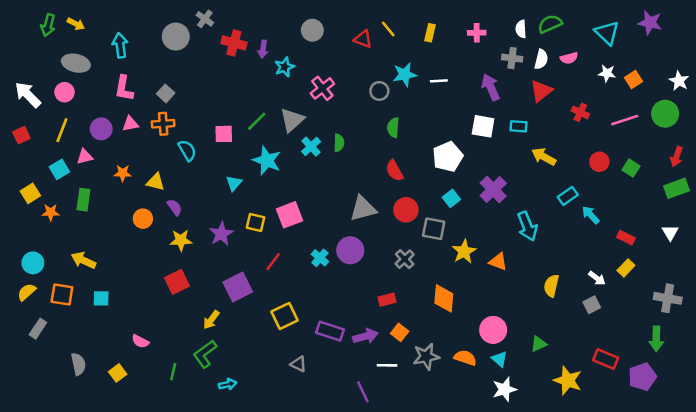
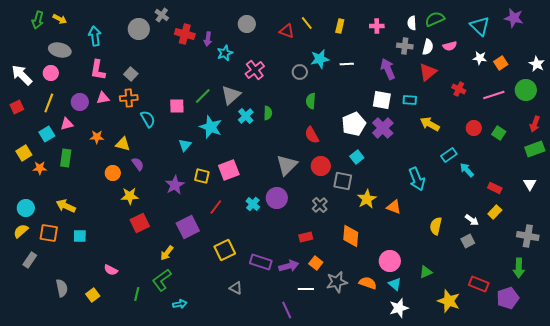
purple cross: (493, 190) -> (383, 128), moved
gray triangle: (363, 209) -> (287, 165), turned -30
yellow star: (181, 240) -> (130, 196), moved

